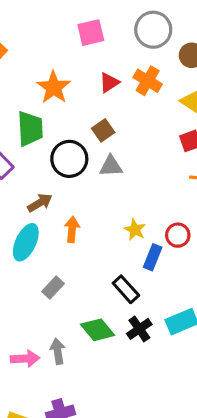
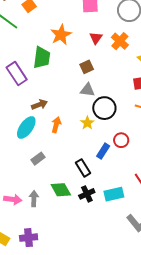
red triangle: (109, 83) -> (96, 38), turned -32
black circle: (69, 159) -> (104, 108), moved
yellow star: (135, 230) -> (87, 123), moved

